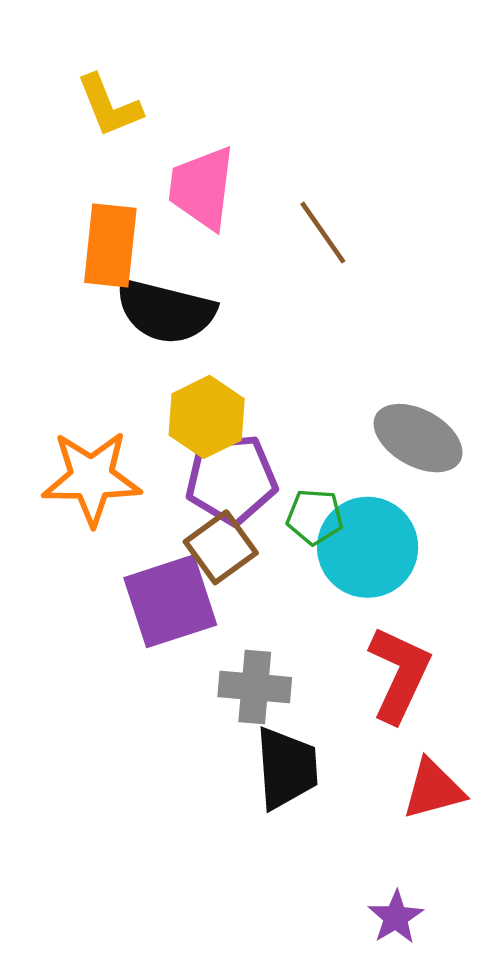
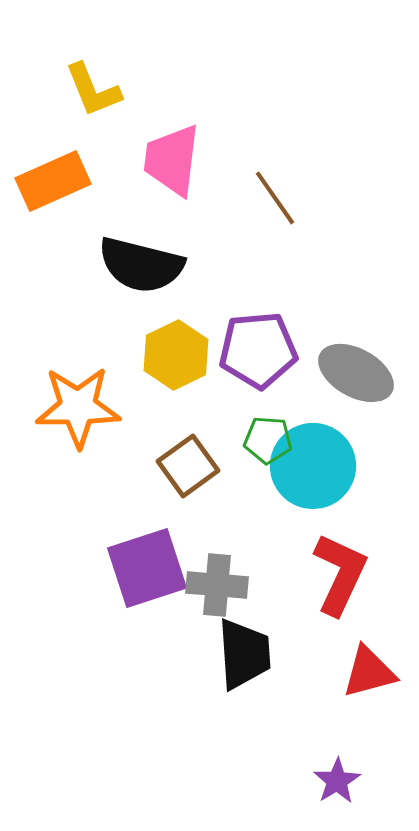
orange rectangle: (110, 245) -> (53, 181), moved, turned 60
purple pentagon: (231, 479) -> (258, 350), moved
purple square: (170, 601) -> (147, 568), moved

